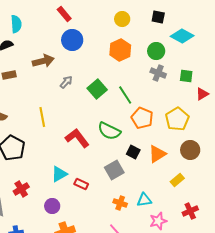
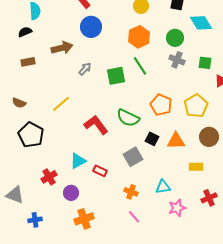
cyan diamond: (182, 36) -> (201, 23), turned 30
green square: (97, 89) -> (116, 76), turned 30
green line: (125, 95) -> (140, 66), moved
yellow line: (42, 117) -> (61, 104), turned 60
orange triangle: (157, 154) -> (176, 141), turned 30
yellow rectangle: (177, 180) -> (196, 167), turned 40
red cross: (21, 189) -> (49, 177), moved
orange cross: (120, 203) -> (131, 192), moved

